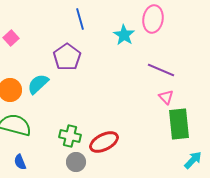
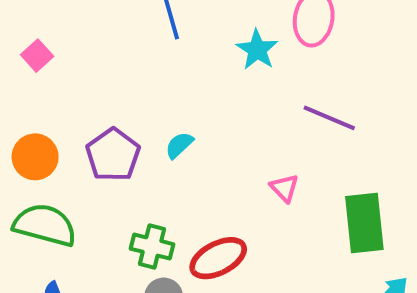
purple pentagon: (67, 57) -> (113, 155), moved
cyan semicircle: (38, 84) -> (179, 145), moved, size x0.7
pink triangle: (166, 97) -> (284, 188), moved

